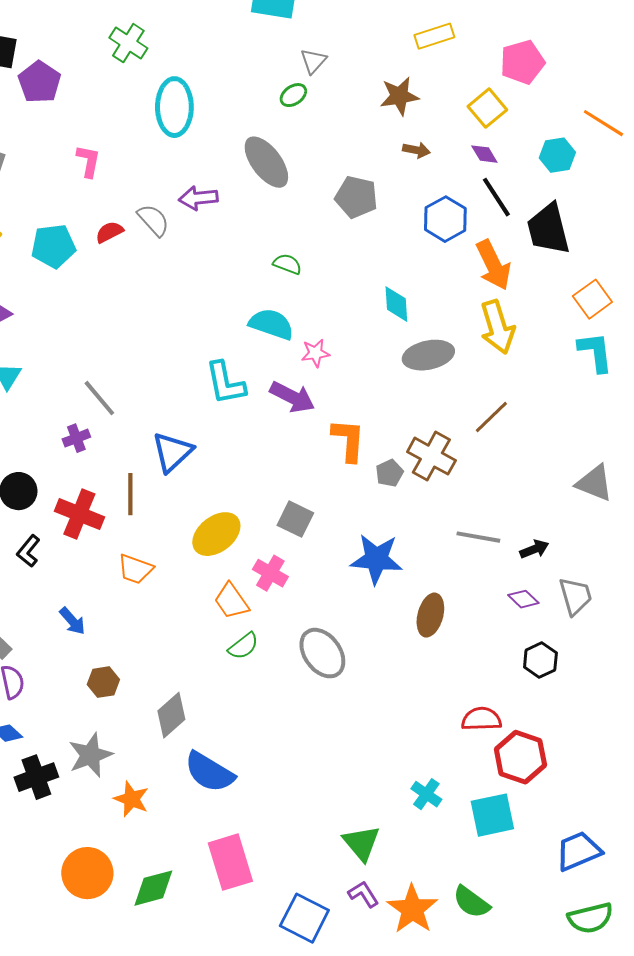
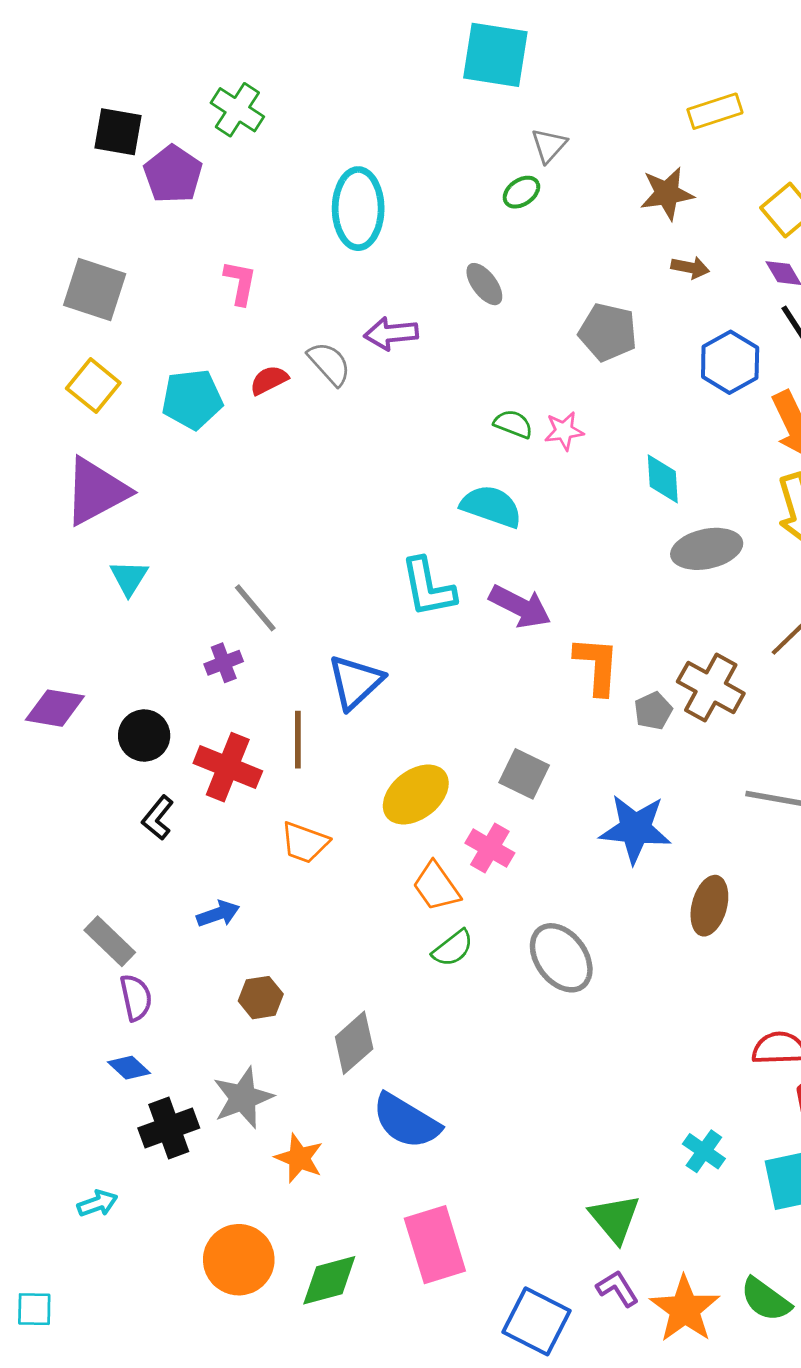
green cross: (128, 43) -> (237, 110), moved
gray ellipse: (266, 162) -> (484, 284), size x0.6
pink star: (315, 353) -> (564, 431), moved
blue arrow: (72, 621) -> (218, 914), turned -68

